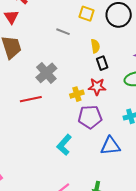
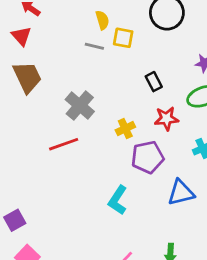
yellow square: (86, 14) -> (123, 38), moved
yellow semicircle: (95, 46) -> (102, 20), moved
red star: (97, 87) -> (166, 119), moved

